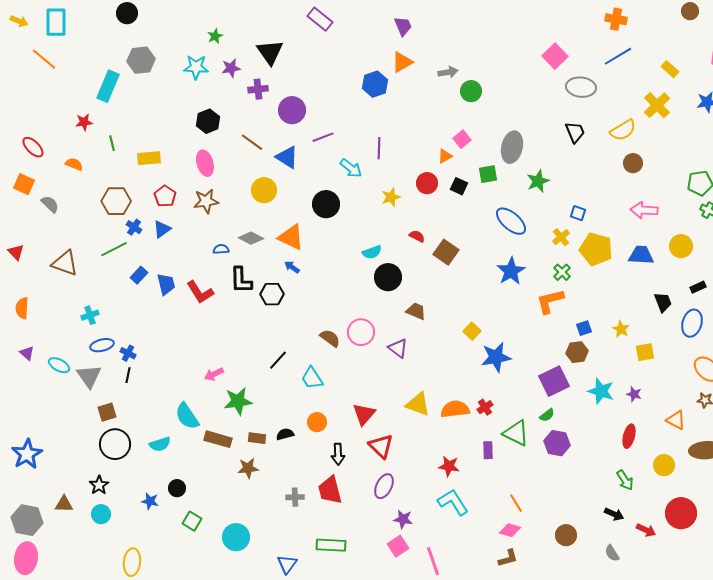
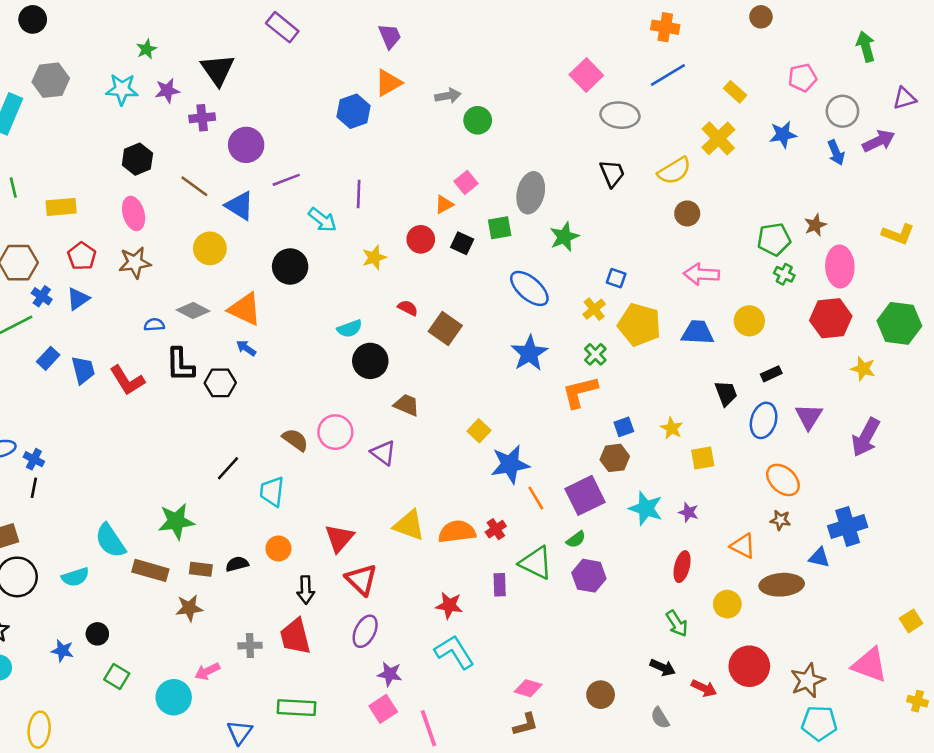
pink arrow: (214, 374) -> (207, 671), moved
cyan trapezoid: (312, 378) -> (272, 492), turned 40
orange line: (516, 503) -> (536, 498), moved

